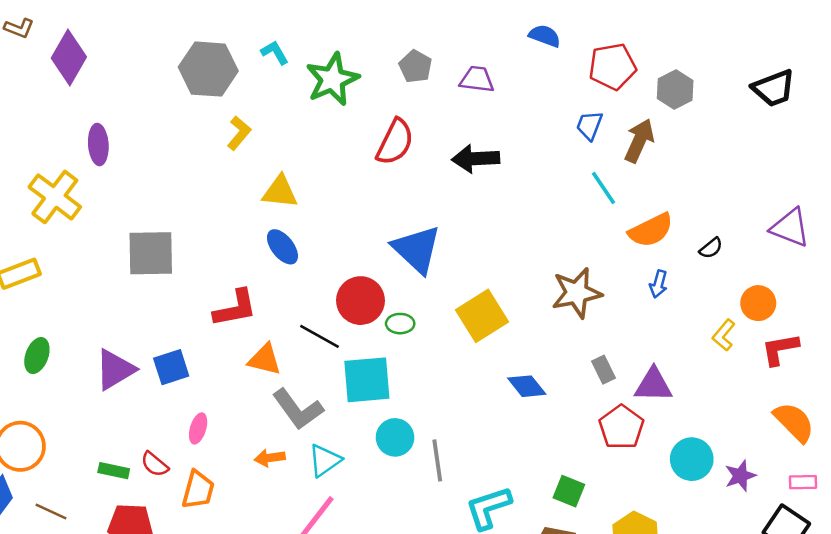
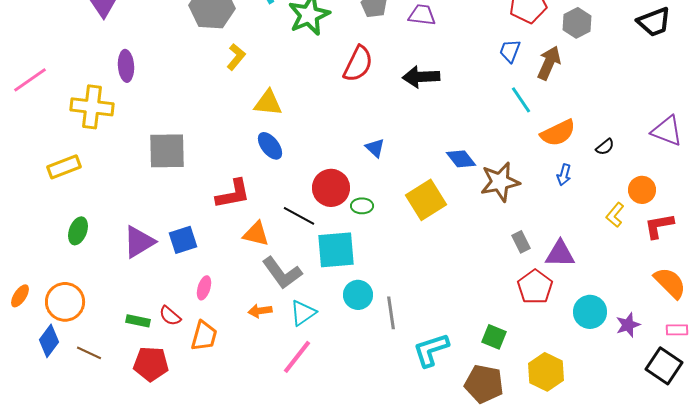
yellow cross: (55, 197) -> (92, 107), turned -30
blue triangle: (417, 249) -> (375, 148), size x0.5
blue diamond: (527, 386) -> (461, 159), moved

